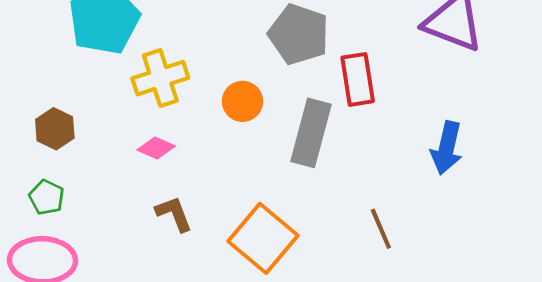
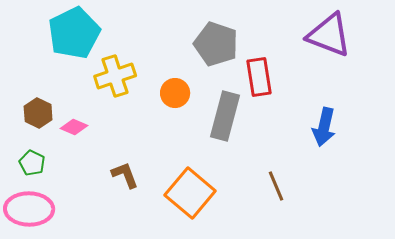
pink diamond: (156, 148) -> (74, 127), moved

